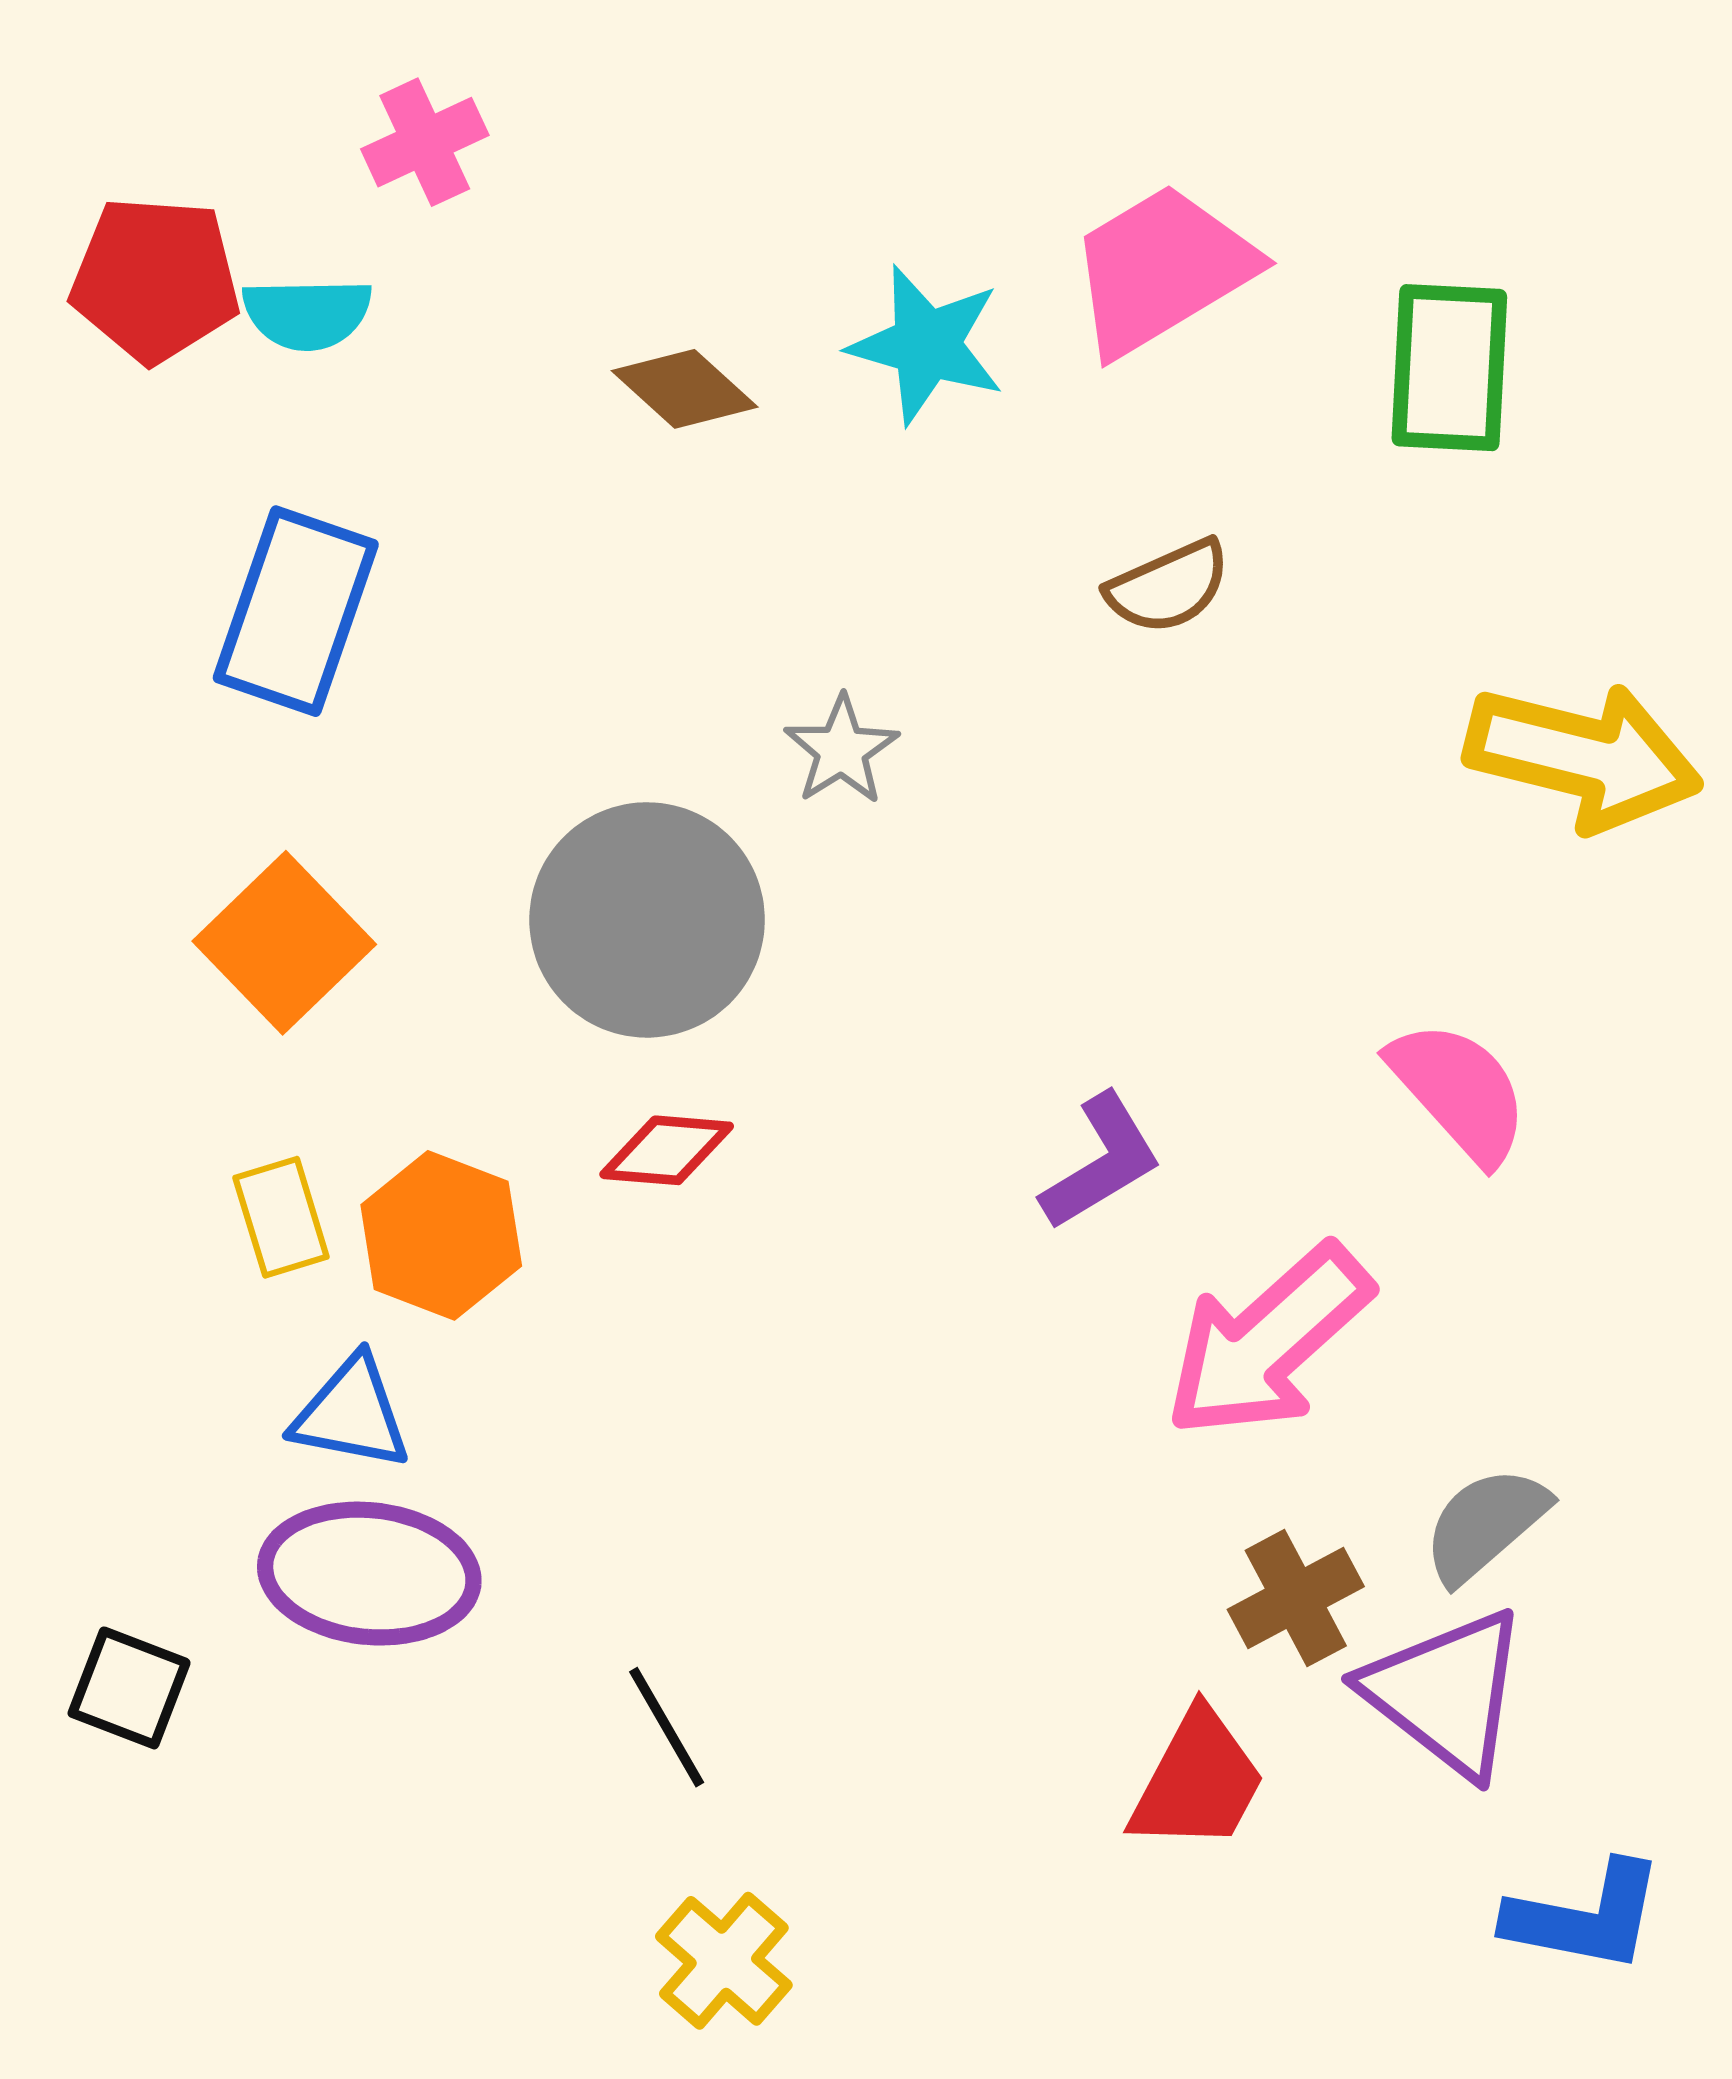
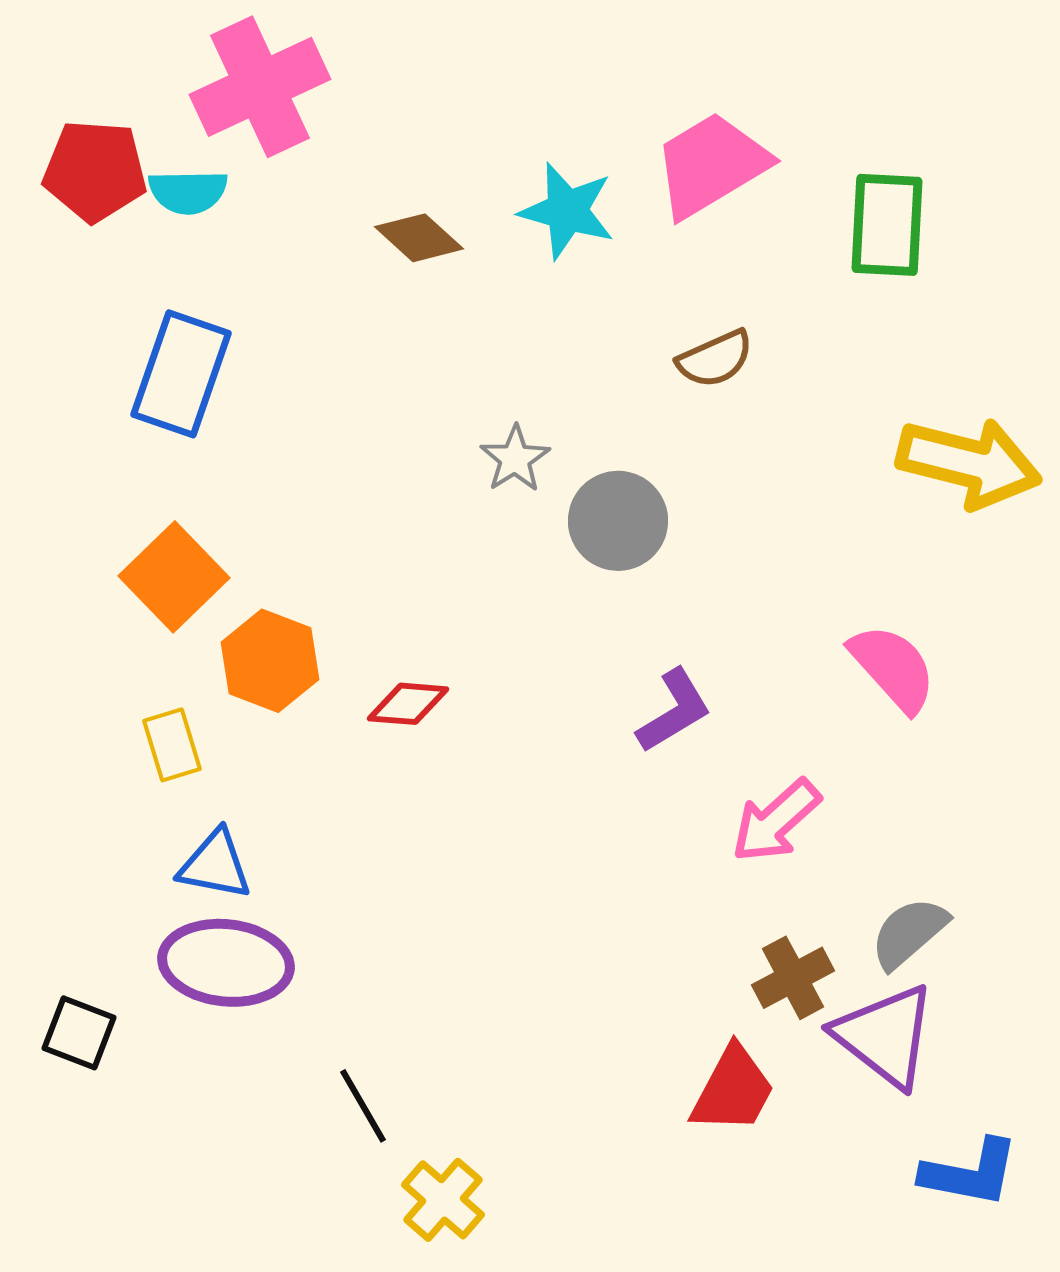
pink cross: (425, 142) -> (260, 87), size x1.8
gray circle: (647, 920) -> (618, 521), moved, size x0.7
orange hexagon: (441, 1235) -> (270, 661), moved
pink arrow: (1268, 1342) -> (776, 821), size x0.7
black line: (667, 1727) -> (363, 1106), moved

